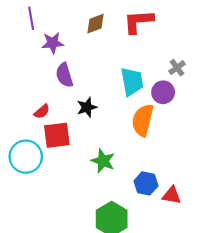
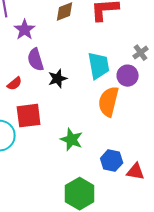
purple star: (53, 43) -> (25, 30), turned -30
black star: (87, 107) -> (58, 79), moved
red semicircle: (42, 112) -> (15, 84), moved

